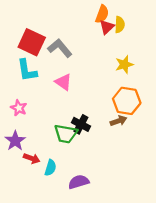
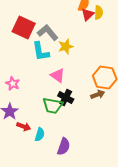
yellow star: (124, 65) -> (66, 46), moved
cyan L-shape: (27, 70) -> (41, 52), moved
pink triangle: (63, 82) -> (58, 76), moved
purple semicircle: (79, 182) -> (64, 146), turned 126

